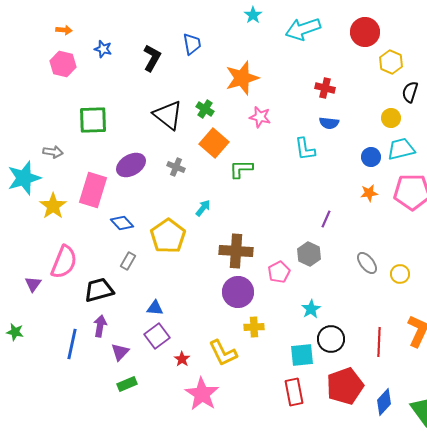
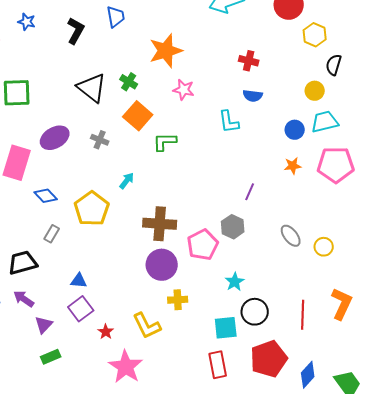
pink pentagon: (279, 272) -> (203, 245), size x1.4
purple arrow: (100, 326) -> (24, 299), turned -65

